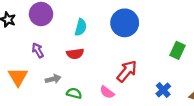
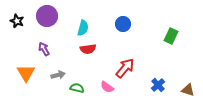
blue circle: (125, 23) -> (123, 24), size x0.6
green rectangle: (178, 50) -> (171, 36), moved
red semicircle: (75, 54) -> (88, 49), moved

